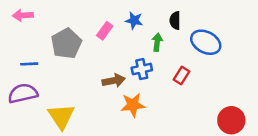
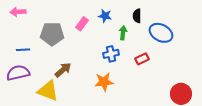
gray pentagon: (66, 43) -> (52, 34), turned 30
red rectangle: (181, 75) -> (142, 59), turned 32
brown arrow: (114, 81) -> (63, 70), moved, turned -30
yellow triangle: (61, 116) -> (48, 91), turned -35

